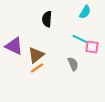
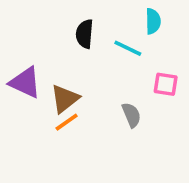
cyan semicircle: (85, 12) -> (153, 21), turned -32
cyan line: (80, 39) -> (128, 48), moved

